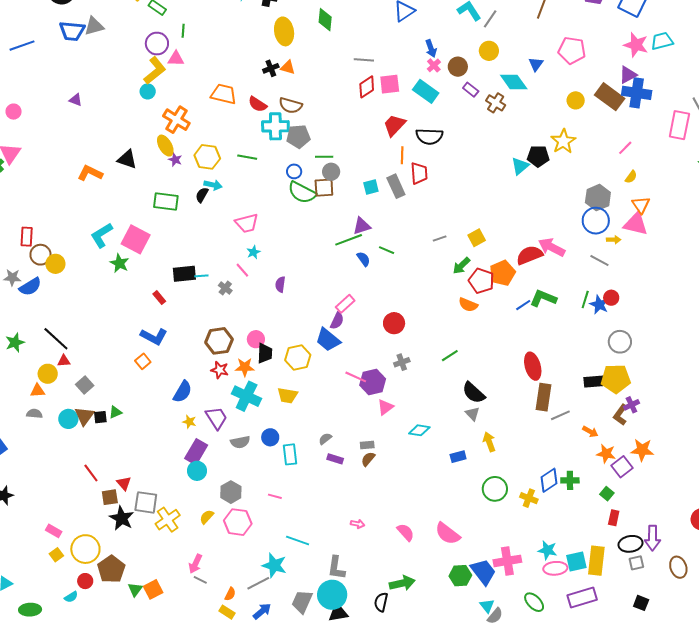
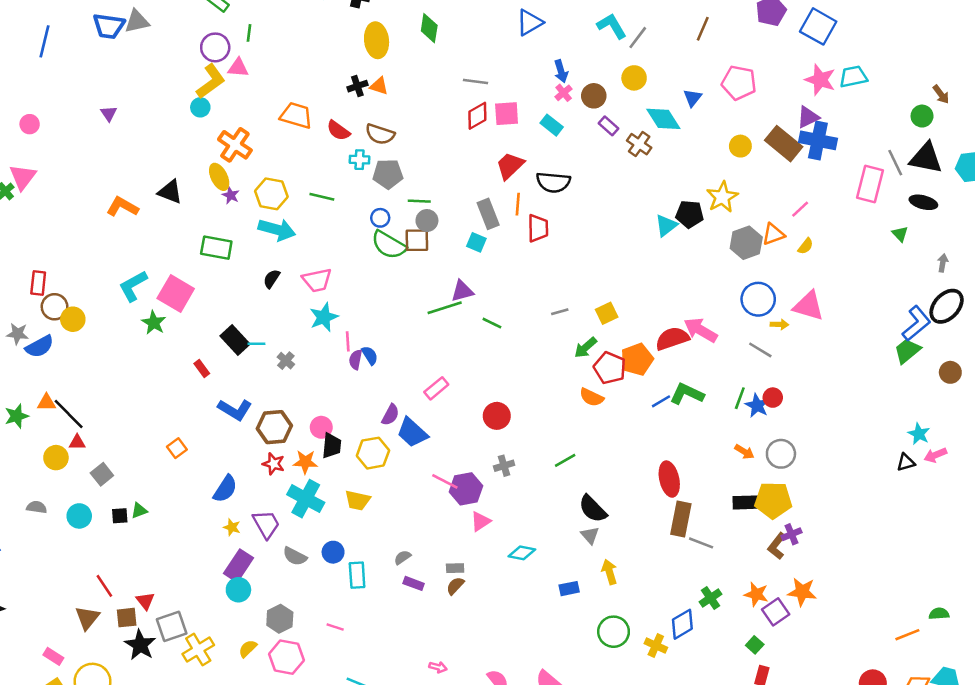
blue line: (22, 46) -> (44, 41), turned -60
cyan rectangle: (426, 91) -> (552, 125), size x0.7
purple triangle: (76, 100) -> (109, 113), turned 32
cyan cross: (275, 126) -> (359, 160), size x0.6
cyan arrow: (213, 185) -> (277, 230), size x1.6
gray rectangle: (396, 186) -> (488, 214), moved
cyan square: (371, 187) -> (476, 242), turned 35
black semicircle: (202, 195) -> (272, 279), moved
gray hexagon: (598, 198) -> (746, 243), moved
orange triangle: (641, 205) -> (773, 234), moved, turned 42
cyan star: (254, 252) -> (324, 317), size x1.6
blue semicircle: (363, 259) -> (370, 355), moved
pink line: (242, 270) -> (348, 341), moved, turned 35
black rectangle: (184, 274) -> (235, 340), turned 50
purple semicircle: (337, 321) -> (390, 415), moved
blue L-shape: (154, 336) -> (235, 410), moved
orange triangle: (38, 391) -> (46, 403), moved
gray line: (560, 415) -> (701, 543), turned 42
brown triangle: (84, 416) -> (87, 618), moved
orange arrow: (590, 432) -> (744, 452), moved
gray semicircle: (240, 442) -> (295, 556), turned 36
green cross: (570, 480) -> (711, 598), moved, turned -36
gray square: (146, 502) -> (172, 626), turned -30

